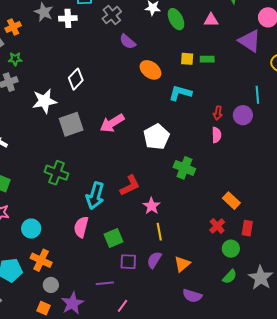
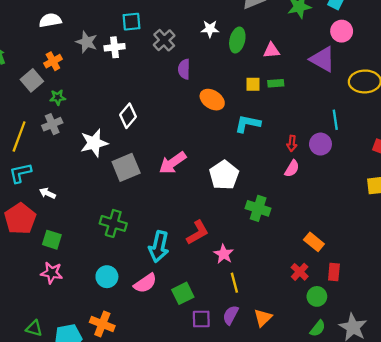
green ellipse: (176, 19) -> (237, 40), turned 45
pink triangle: (211, 20) -> (271, 50), moved
purple semicircle: (128, 42) -> (184, 69), turned 54
pink semicircle: (216, 135) -> (292, 169), turned 35
pink semicircle: (81, 227) -> (145, 283), turned -135
cyan circle: (31, 229) -> (107, 277), moved

